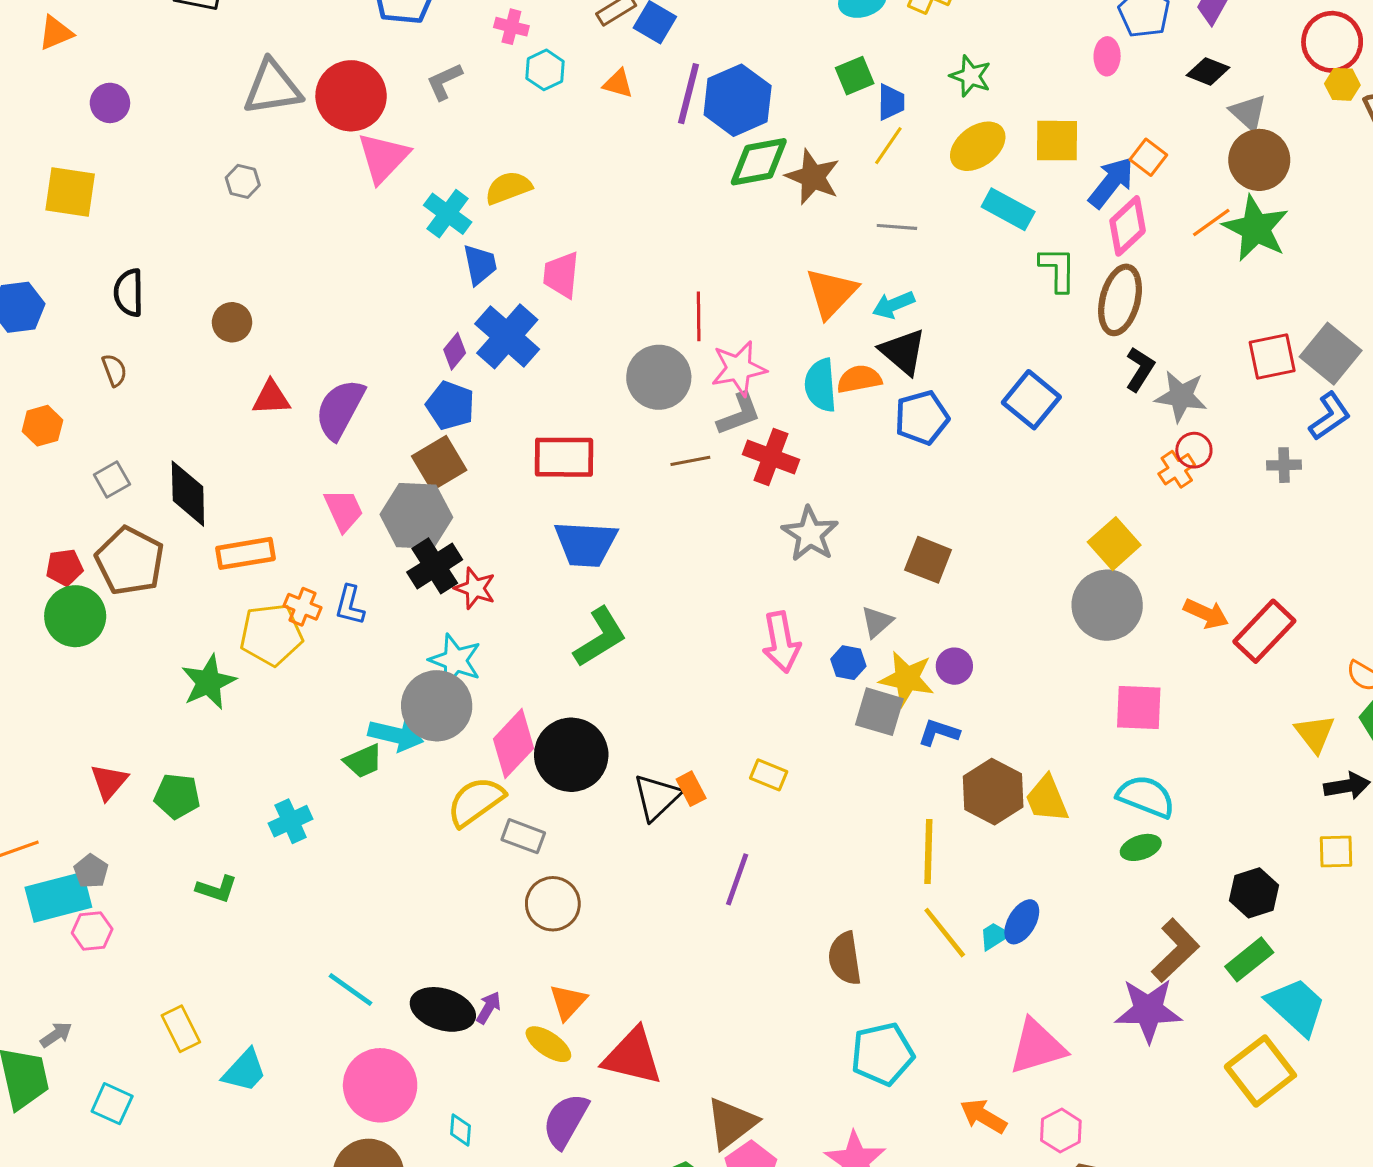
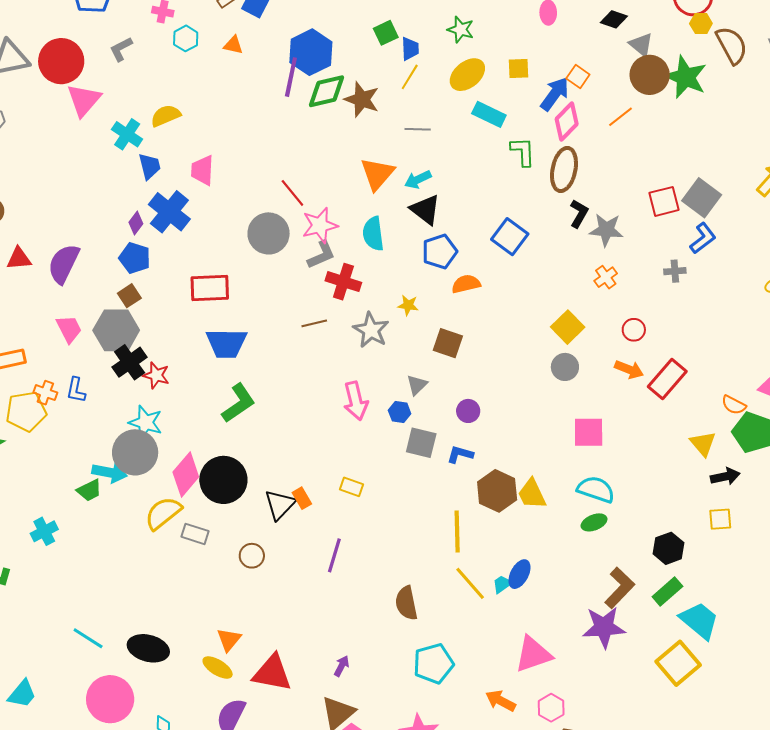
purple line: (689, 94) -> (291, 77), moved
yellow square: (1057, 141) -> (518, 69), size x0.7
green star: (1256, 228) -> (686, 77), moved
red line: (699, 316) -> (292, 193), turned -36
orange semicircle: (859, 379) -> (466, 284), moved
red circle: (1194, 450) -> (634, 330), moved
brown line: (690, 461) -> (314, 323), moved
brown square: (439, 463) -> (129, 296), size x0.7
gray circle: (1107, 605) -> (565, 367), size x0.6
yellow star: (907, 679) -> (408, 305), moved, size x0.6
brown circle: (553, 904) -> (252, 556), moved, size x0.7
purple arrow: (489, 1008) -> (342, 666), moved

